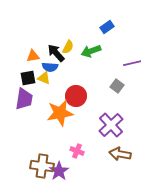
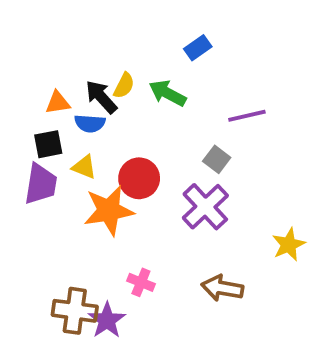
green arrow: (91, 51) -> (167, 93), turned 48
yellow triangle: (44, 78) -> (84, 167), moved
purple cross: (111, 125) -> (205, 207), moved

